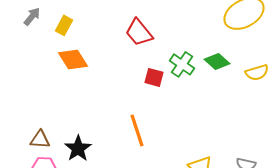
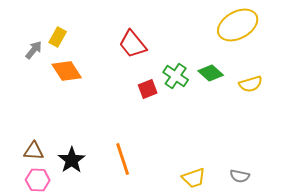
gray arrow: (32, 16) -> (34, 50), moved
red square: (154, 77) -> (148, 89), turned -36
orange line: (137, 130) -> (123, 159), moved

